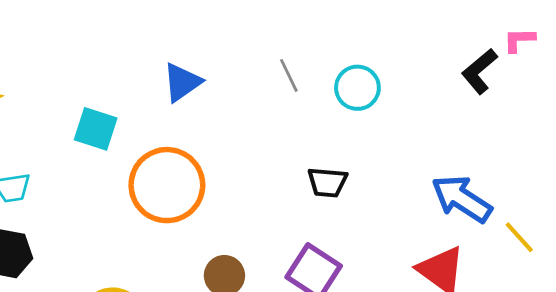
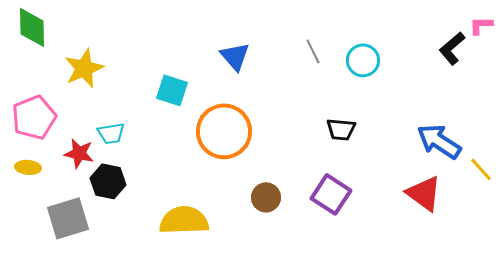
blue triangle: (182, 82) -> (235, 56), turned -36

